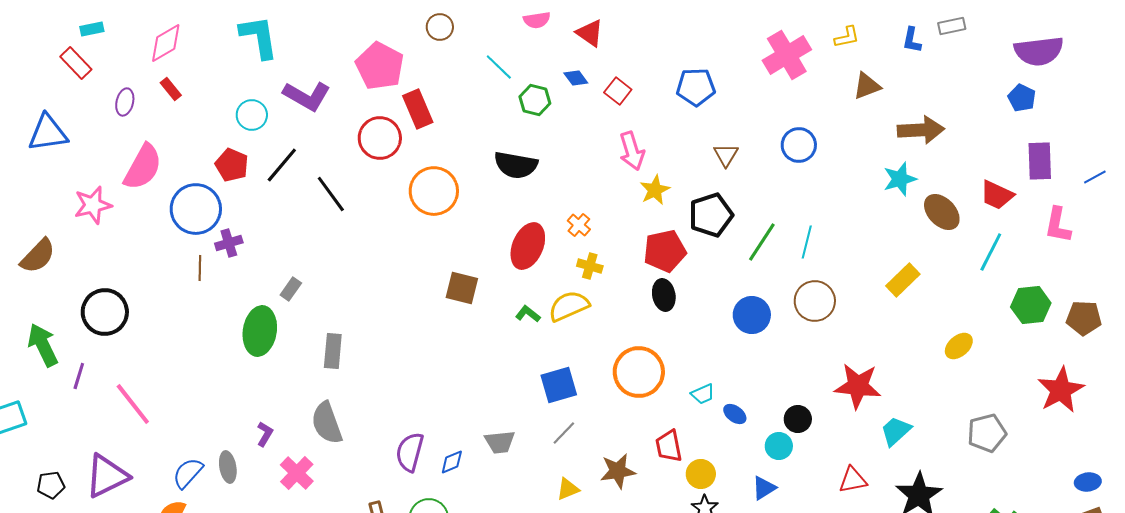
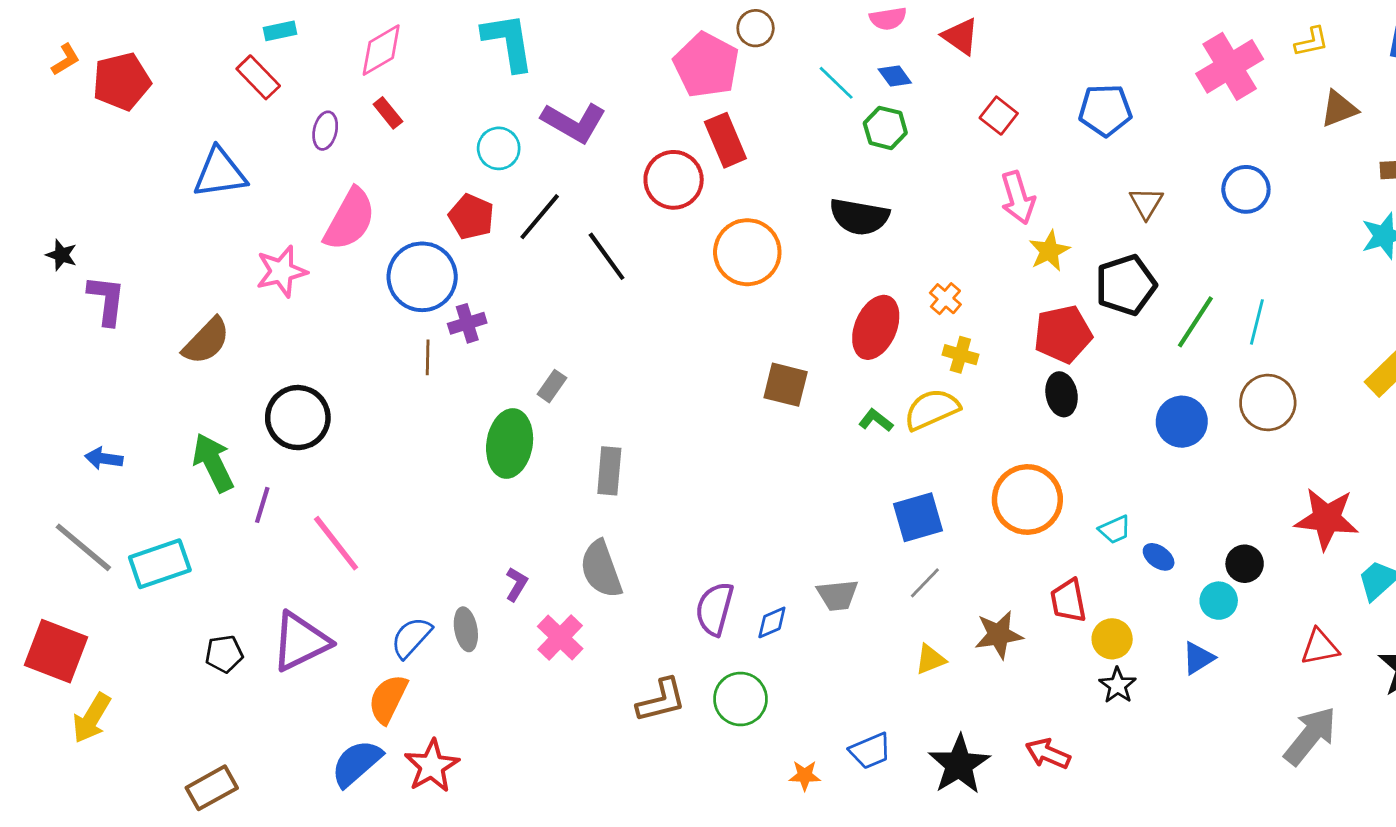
pink pentagon: (380, 66) -> (706, 65), moved
blue diamond: (576, 78) -> (895, 76), moved

